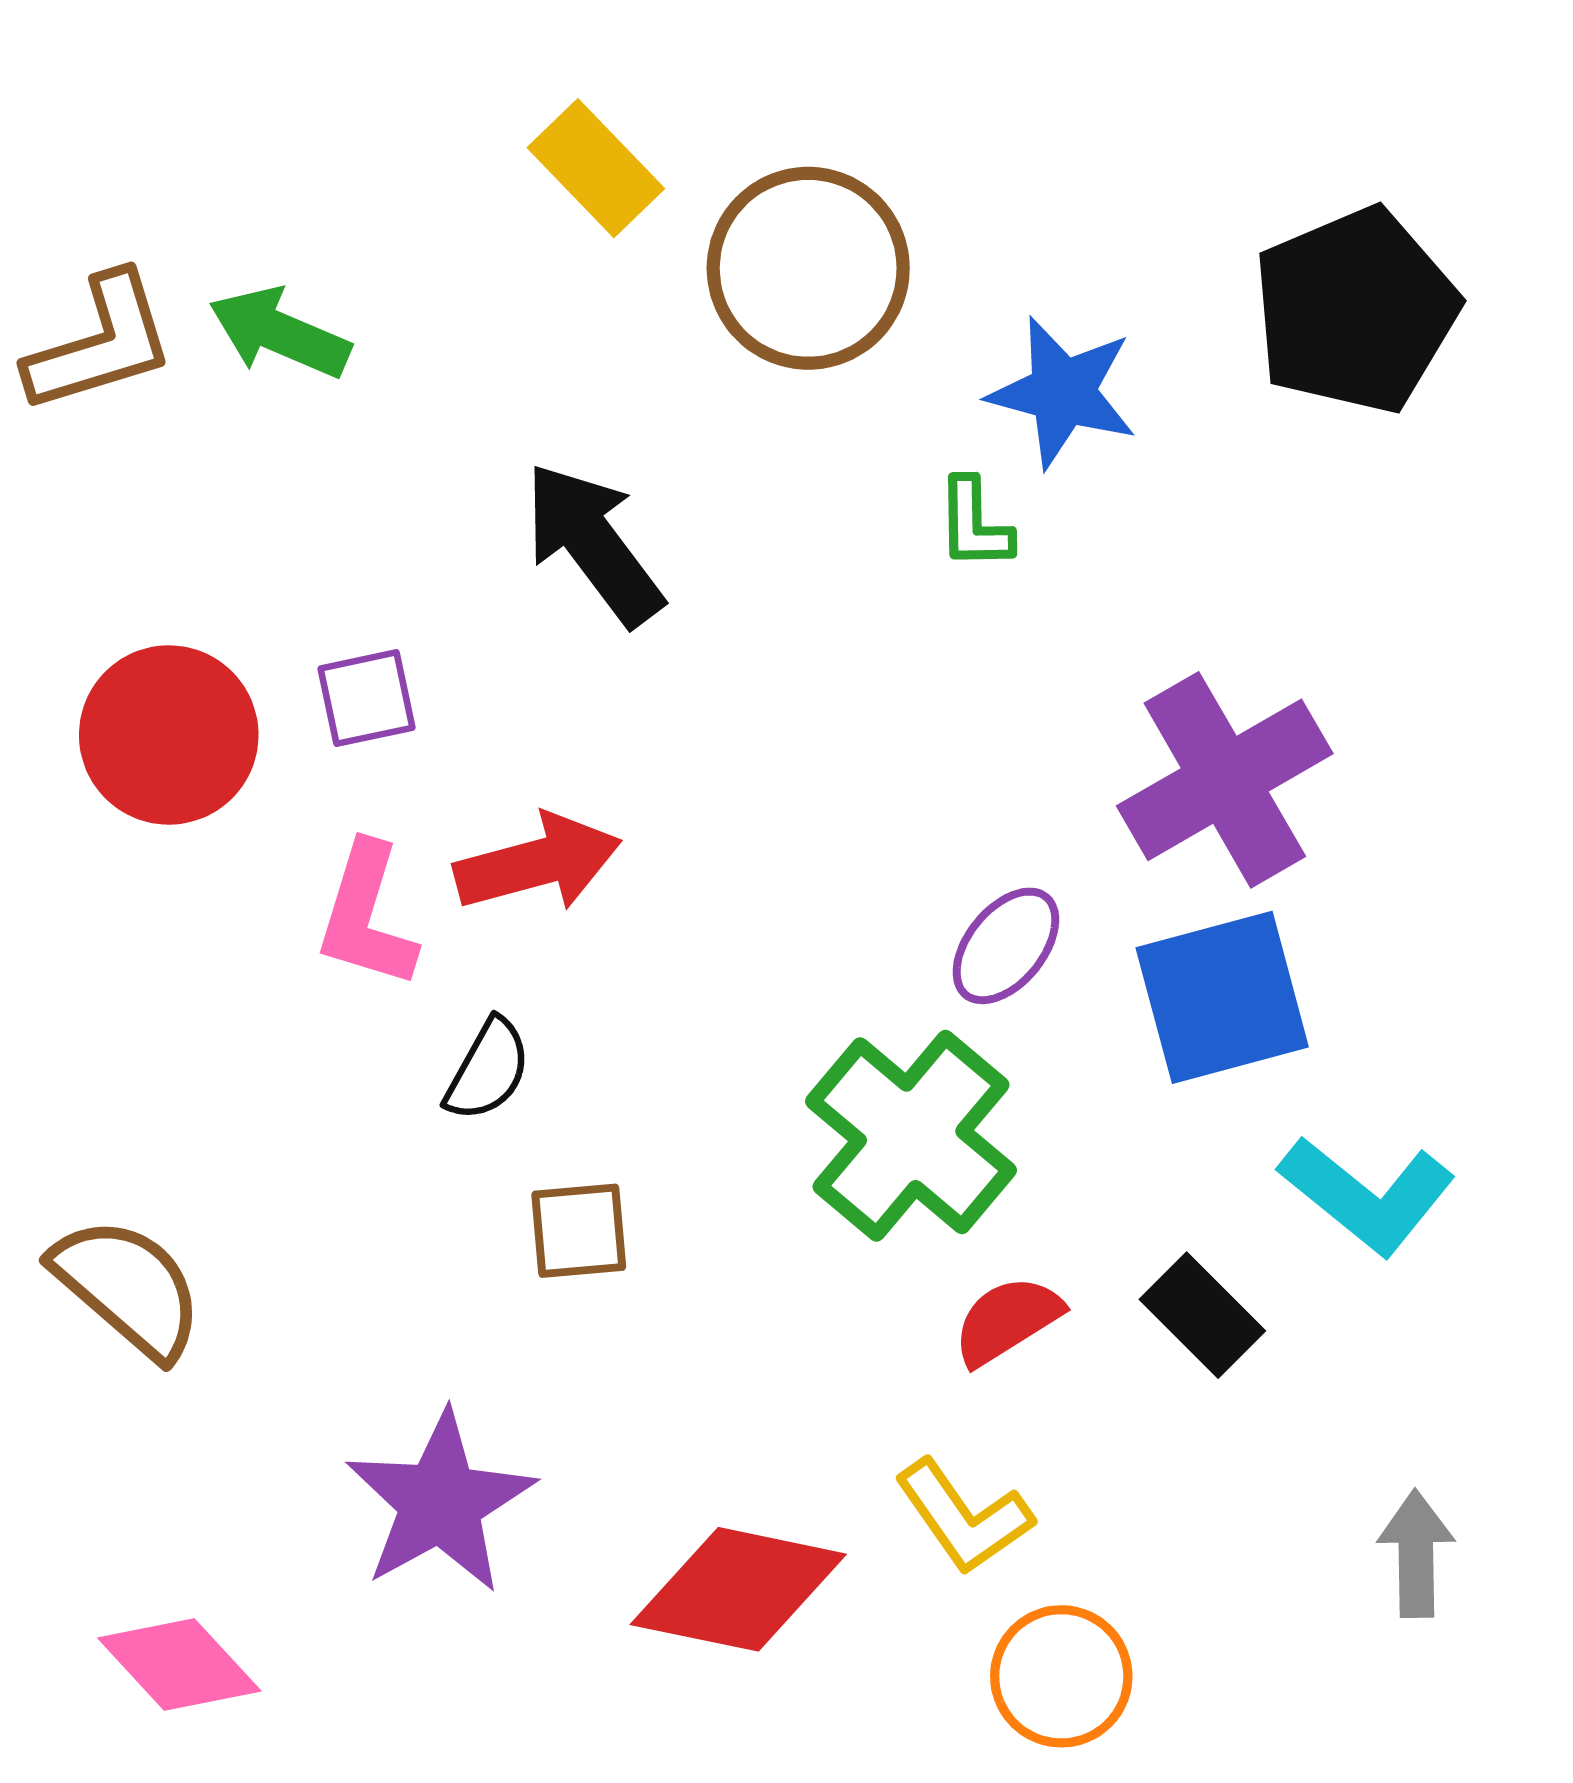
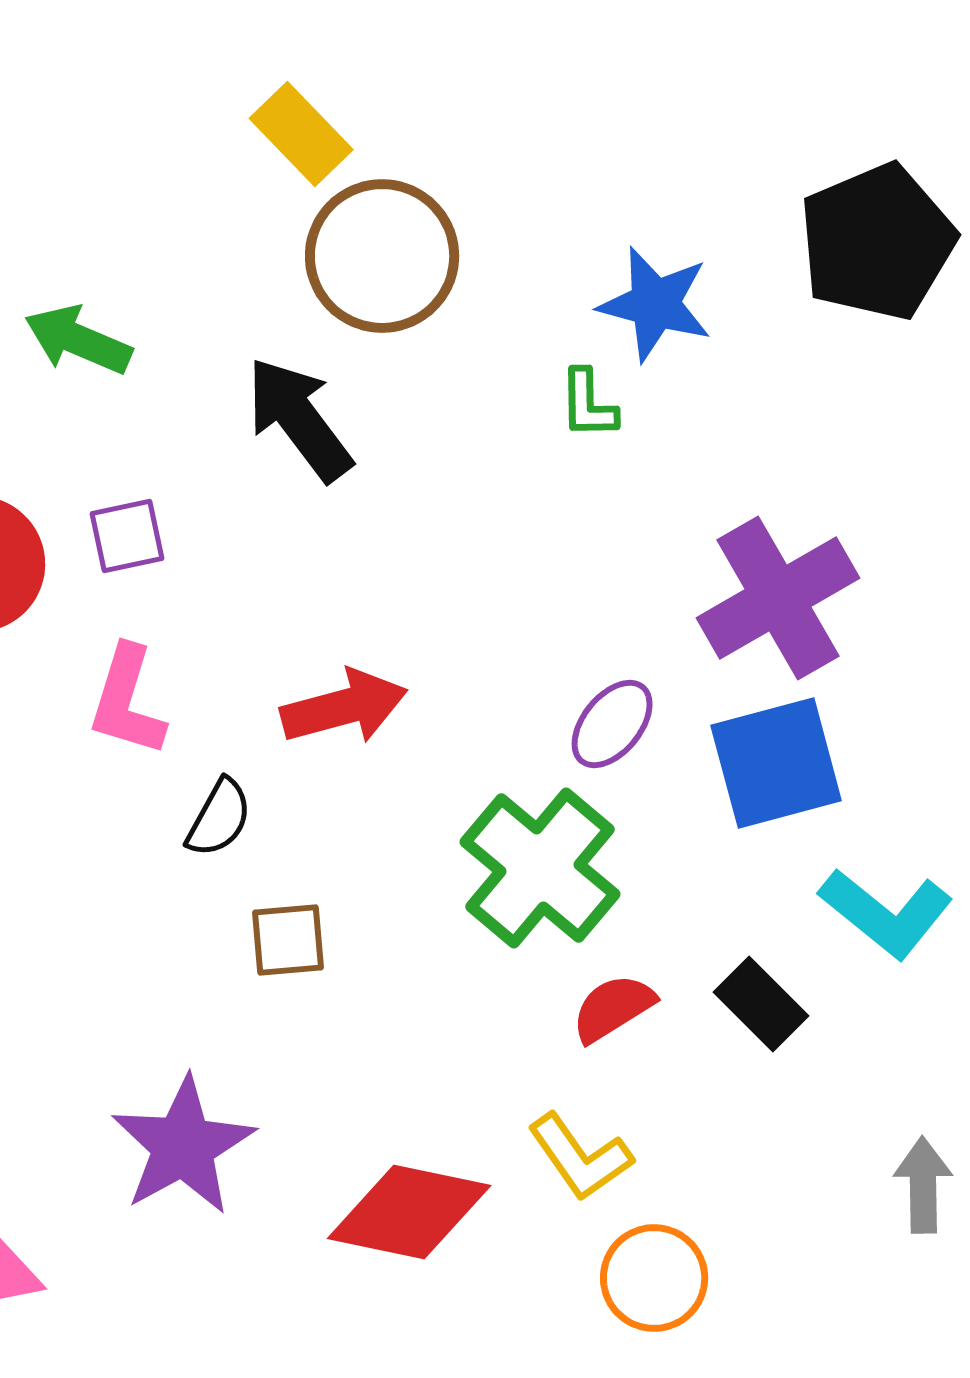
brown circle: (808, 268) -> (382, 256), moved
green arrow: (279, 333) -> (78, 340), moved
red arrow: (538, 863) -> (344, 707), moved

